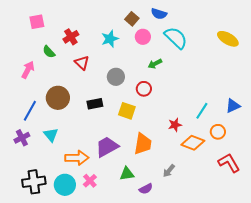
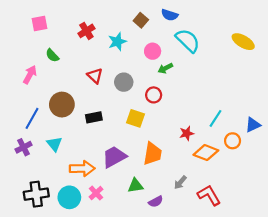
red cross: (71, 37) -> (86, 31), moved
pink circle: (143, 37) -> (153, 51), moved
red triangle: (82, 63) -> (95, 76), moved
black rectangle: (95, 104) -> (94, 117), moved
blue triangle: (233, 106) -> (253, 125), moved
red L-shape: (229, 163) -> (209, 195), moved

